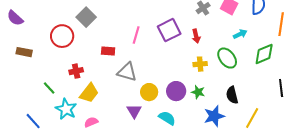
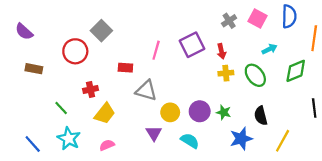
yellow cross: (200, 64) -> (226, 73), moved
cyan star: (66, 109) -> (69, 139), moved
blue line: (33, 121) -> (33, 144), moved

